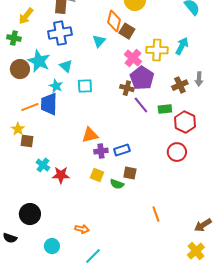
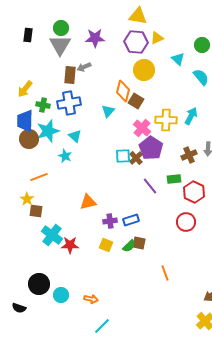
yellow arrow: (26, 16) -> (25, 89), moved
green cross: (14, 38) -> (43, 105), moved
cyan star: (39, 61) -> (48, 131), turned 30
cyan square: (85, 86) -> (123, 156), moved
brown cross: (127, 88) -> (136, 158), turned 32
blue trapezoid: (49, 104) -> (25, 121), moved
purple line: (141, 105) -> (150, 186), moved
orange triangle: (90, 135) -> (88, 202), moved
cyan cross: (43, 165) -> (52, 235), size x1.5
green semicircle: (117, 184) -> (129, 246), moved, turned -64
orange line: (156, 214) -> (165, 273), moved
cyan circle: (52, 246) -> (61, 295), moved

